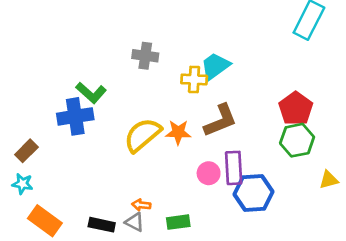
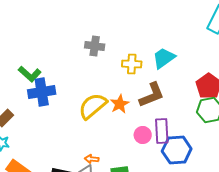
cyan trapezoid: (215, 66) -> (164, 58), moved
green L-shape: (91, 93) -> (30, 74), moved
orange star: (178, 132) -> (120, 104), turned -30

